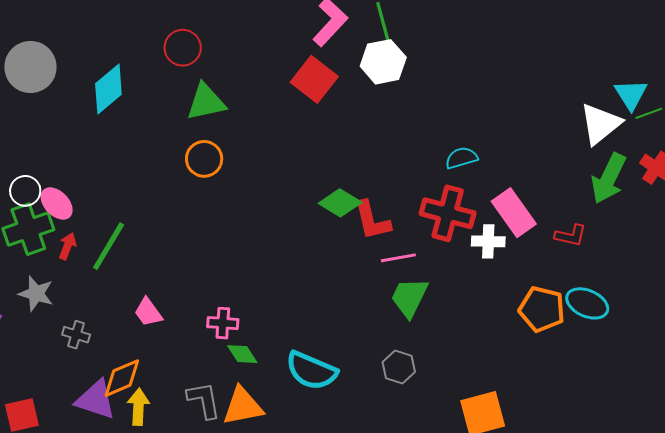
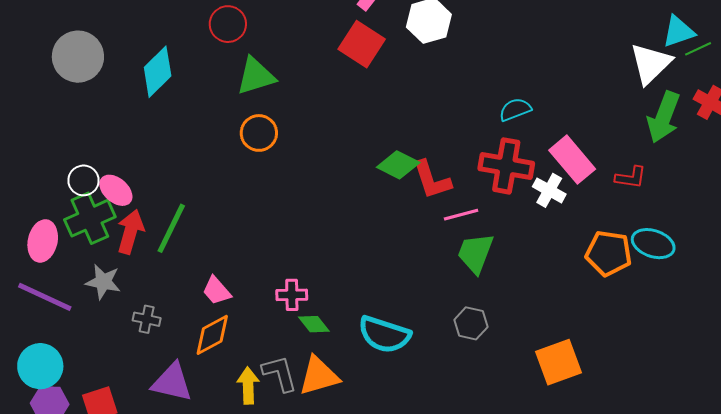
cyan triangle: (631, 94) -> (678, 32), turned 48
white cross: (488, 241) -> (549, 190), turned 32
red arrow: (67, 246) -> (130, 232), size x1.6
orange diamond: (122, 378) -> (212, 335), moved
yellow arrow: (138, 407) -> (248, 386), moved

